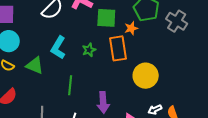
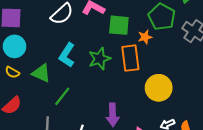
green star: (89, 50) -> (99, 59), size x1.5
green line: (70, 85) -> (62, 96), moved, turned 30

